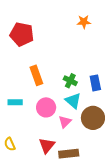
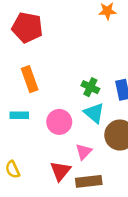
orange rectangle: (36, 75) -> (30, 79), moved
pink triangle: (65, 122) -> (84, 152), moved

